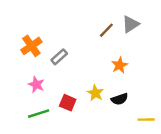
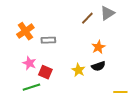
gray rectangle: (59, 57) -> (48, 40), turned 40
black semicircle: (120, 99) -> (98, 66), moved
red square: (68, 103) -> (45, 72), moved

